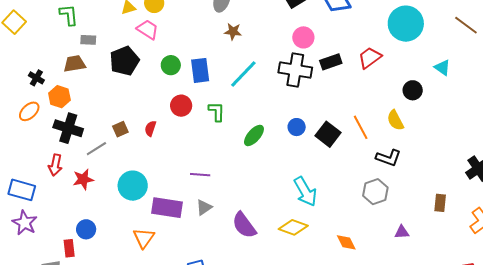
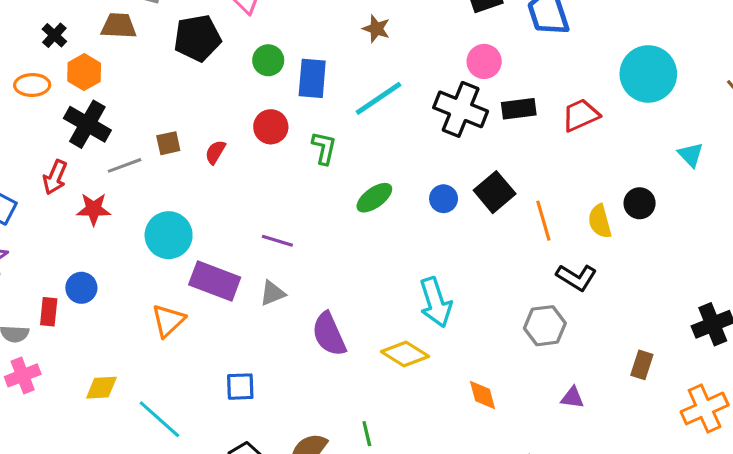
black circle: (413, 90) -> (640, 203), moved
orange ellipse: (29, 111) -> (32, 85), turned 30
black square: (328, 134) -> (495, 192), moved

